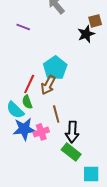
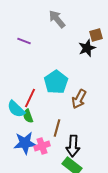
brown arrow: (48, 85) -> (79, 99), moved
cyan semicircle: (15, 110) -> (16, 109), moved
brown line: (56, 114) -> (57, 128), turned 30

